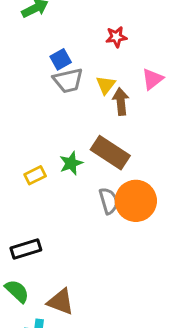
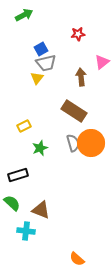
yellow triangle: (106, 85) -> (37, 78), moved
green star: (71, 163) -> (40, 148), moved

